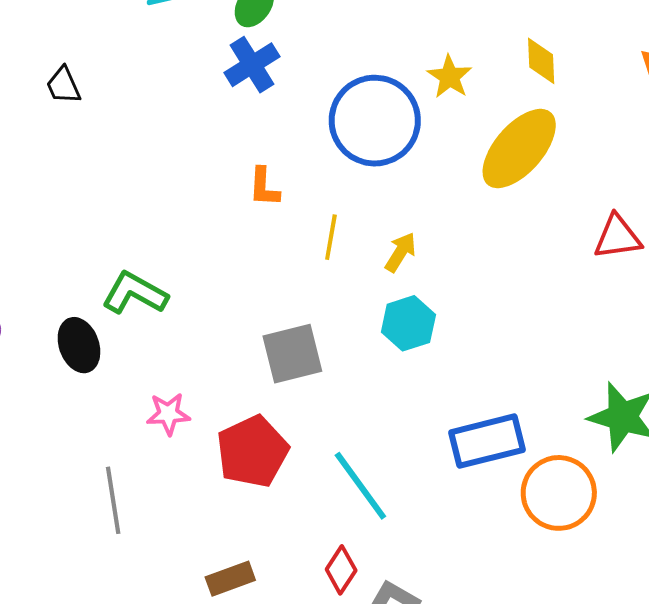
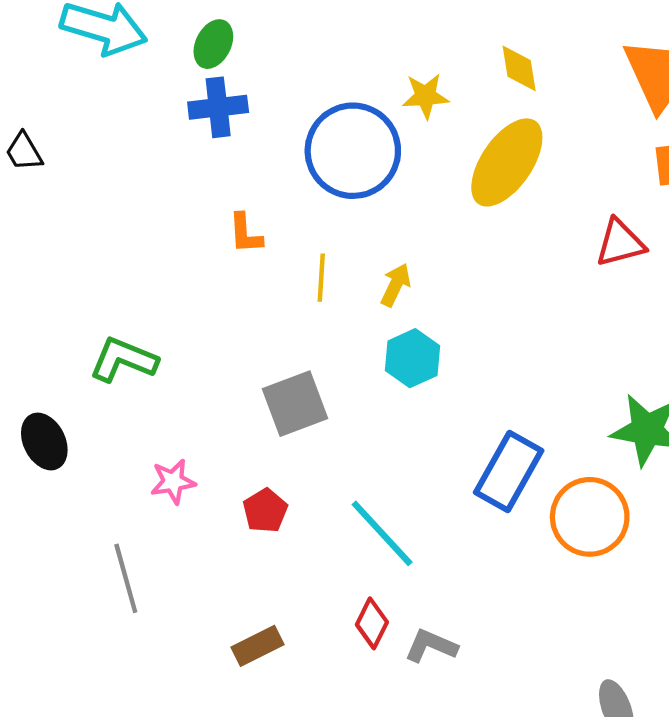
blue cross: (252, 65) -> (218, 107), turned 32
yellow star: (450, 77) -> (426, 96), turned -30
black ellipse: (79, 345) -> (44, 442), moved
blue rectangle: (487, 441) -> (509, 471), turned -40
red pentagon: (252, 452) -> (265, 511), size x0.6

